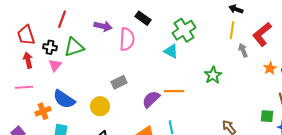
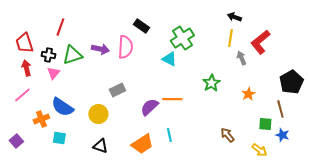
purple arrow: (103, 26) -> (100, 49), moved
orange star: (270, 68) -> (248, 94), moved
pink line: (24, 87) -> (22, 95), turned -36

